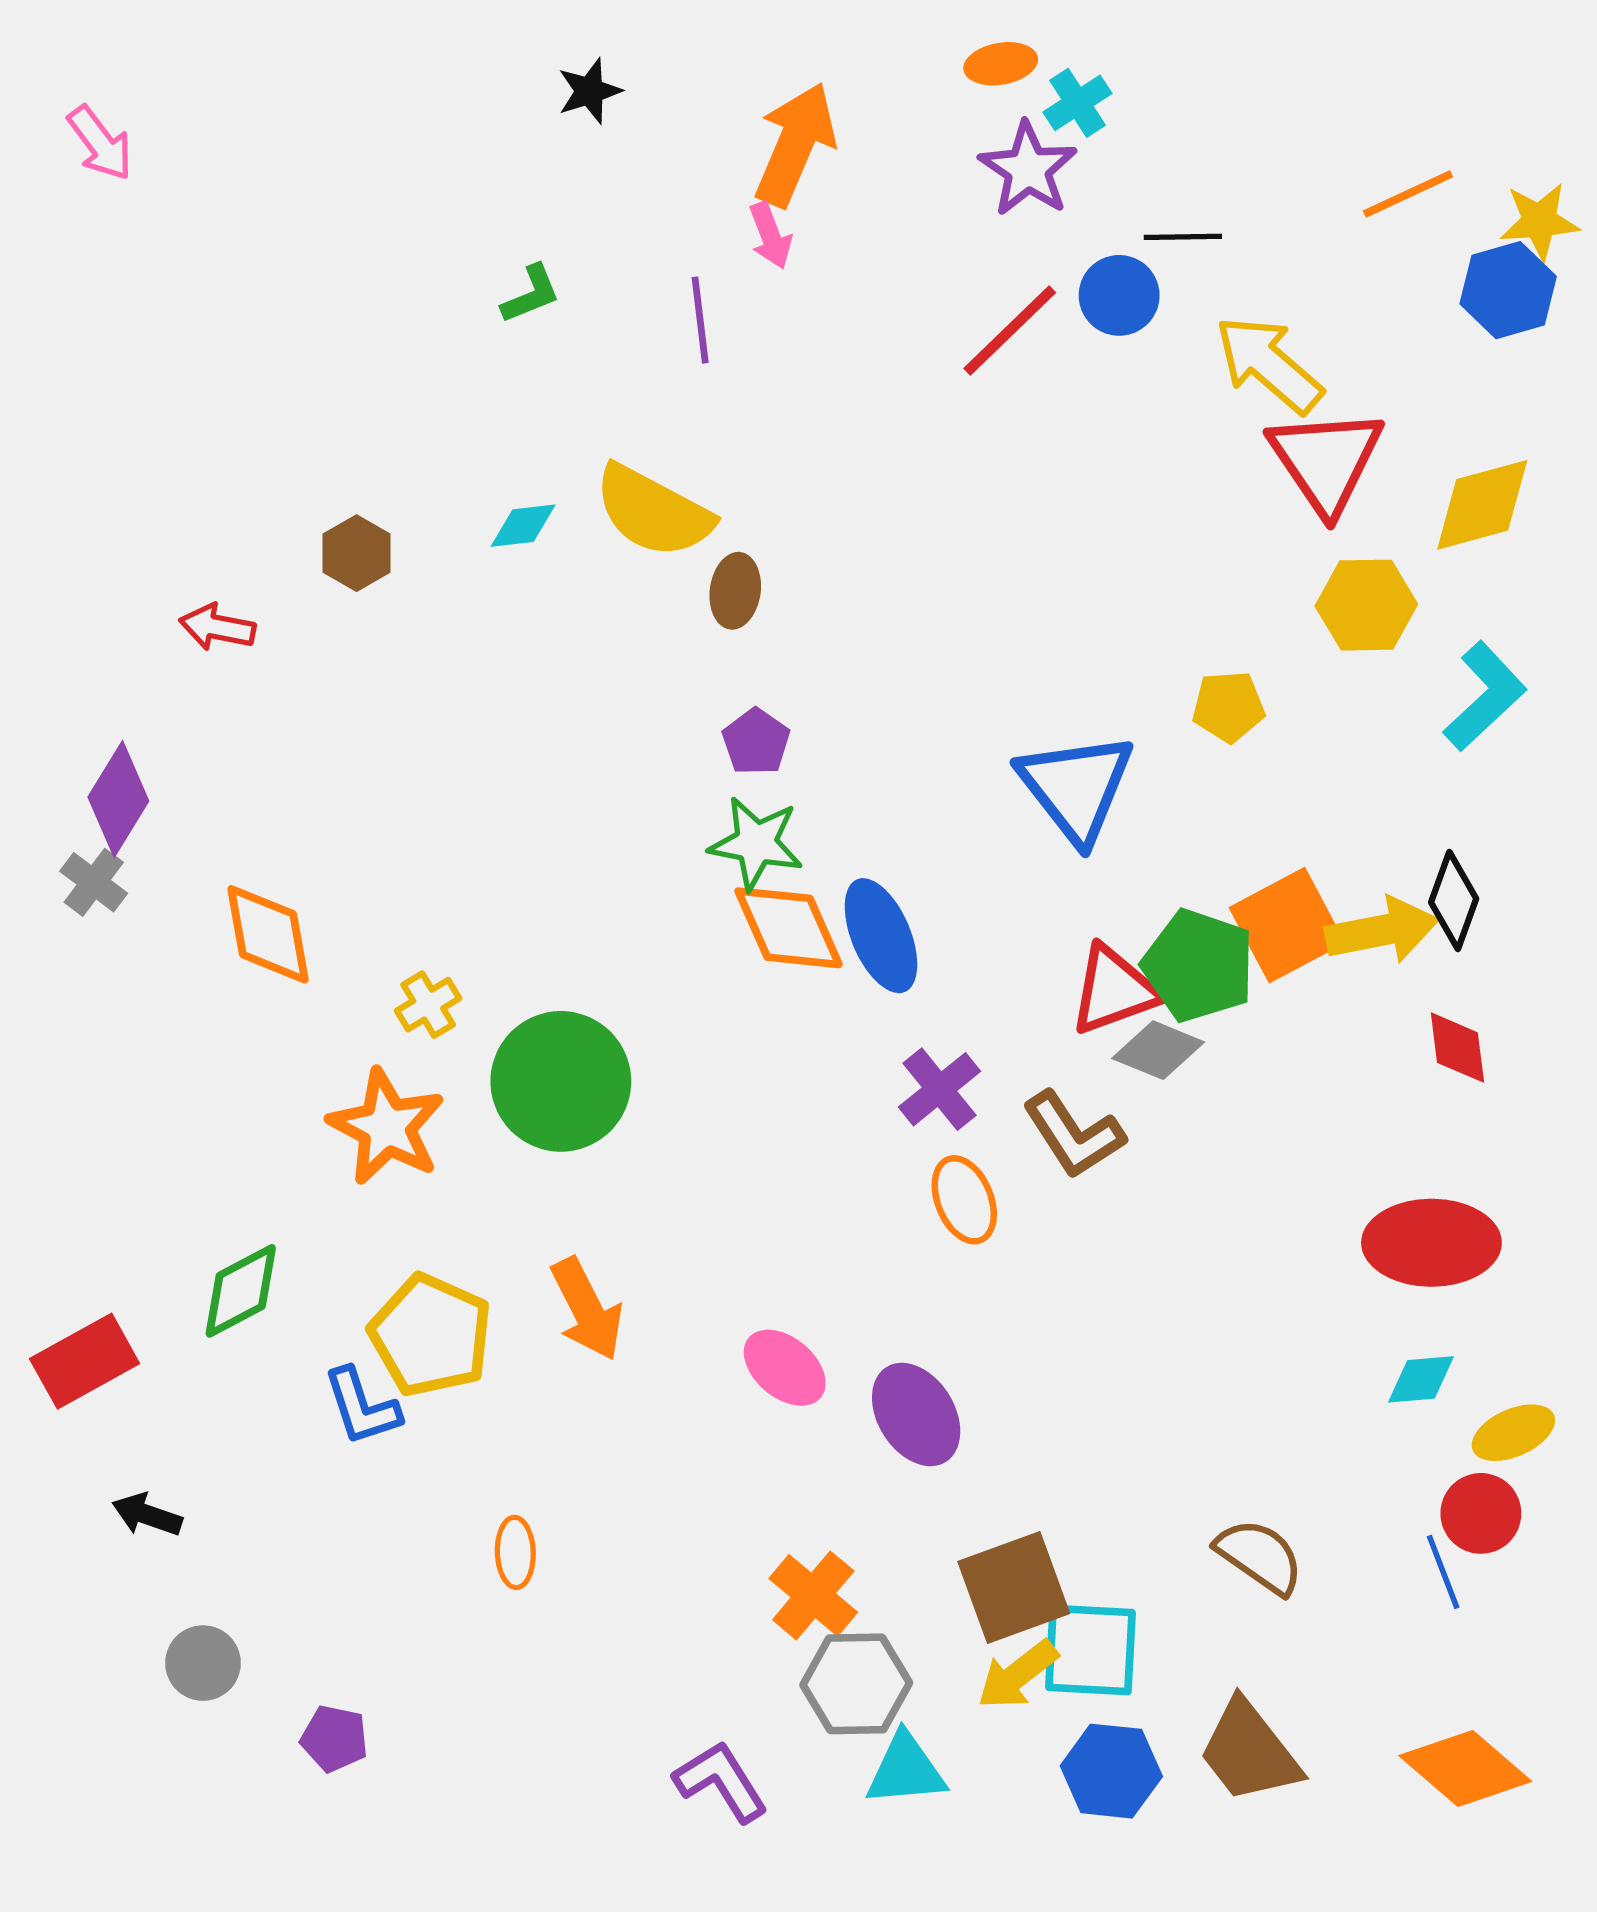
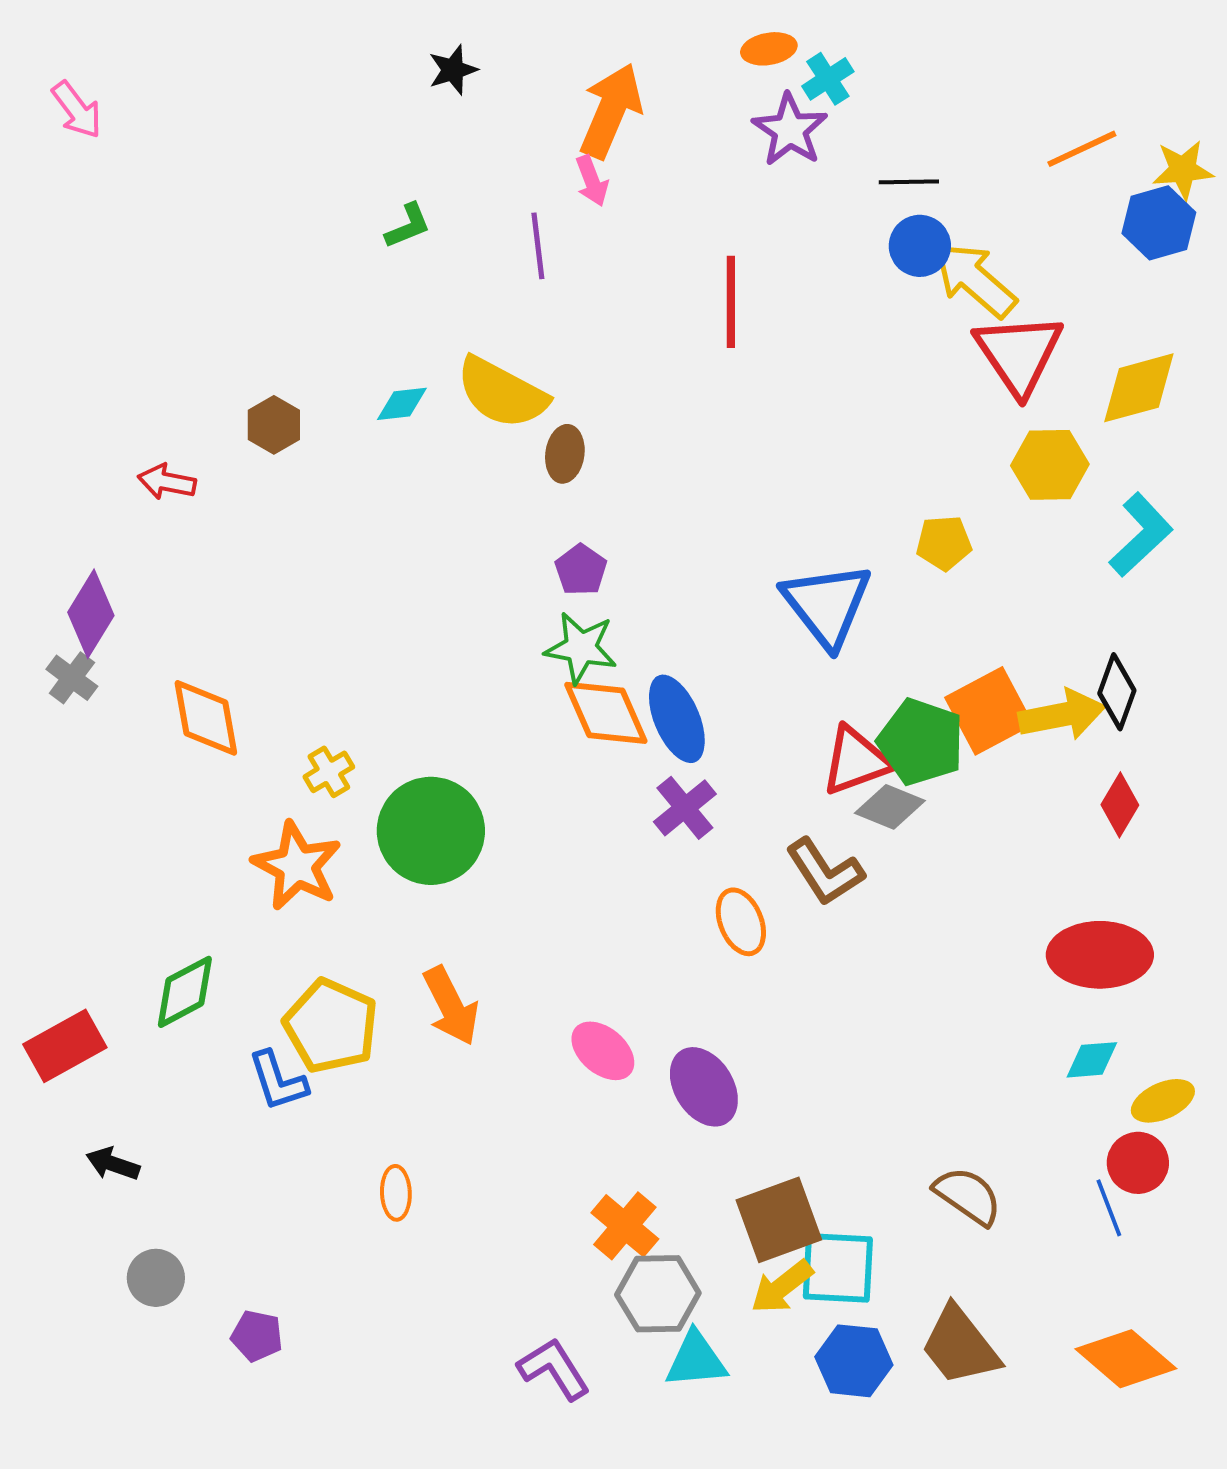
blue circle: (1119, 295) -> (920, 246), moved
red line: (1010, 331) -> (731, 302), moved, turned -46
red diamond: (1457, 1048) -> (1120, 805), turned 38
purple cross: (940, 1089) -> (685, 808), moved

